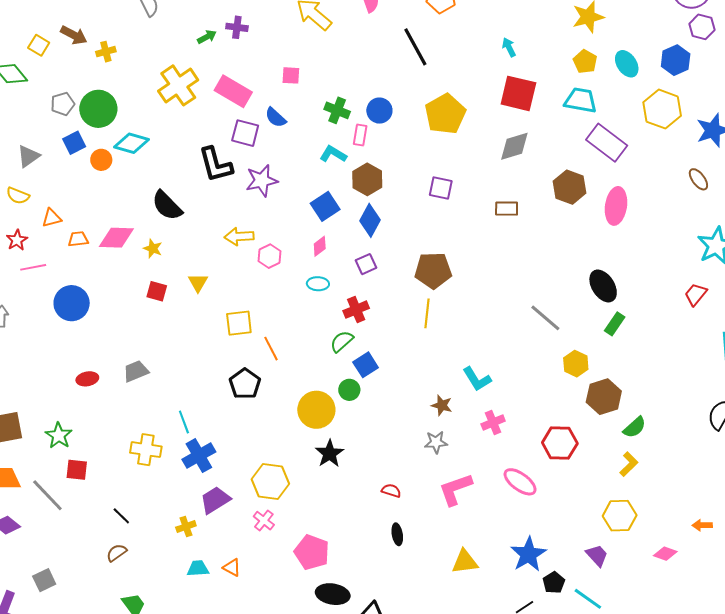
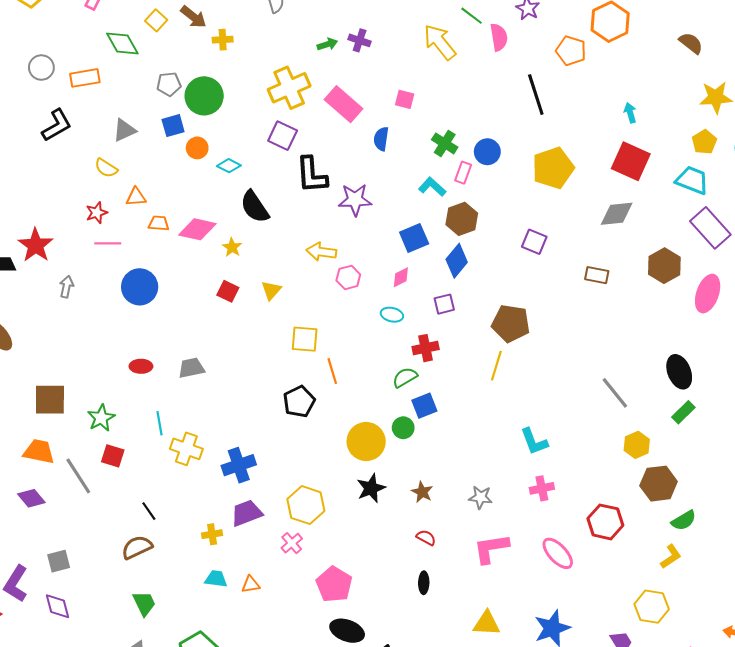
blue semicircle: (276, 117) -> (381, 139), turned 45
purple square: (245, 133) -> (283, 136), moved
cyan diamond: (132, 143) -> (229, 166), moved, size x0.7
brown star: (442, 405) -> (422, 492), moved
cyan line: (184, 422) -> (159, 423), moved
brown semicircle: (117, 553) -> (137, 547), size x1.4
orange triangle: (232, 567) -> (251, 584), turned -48

